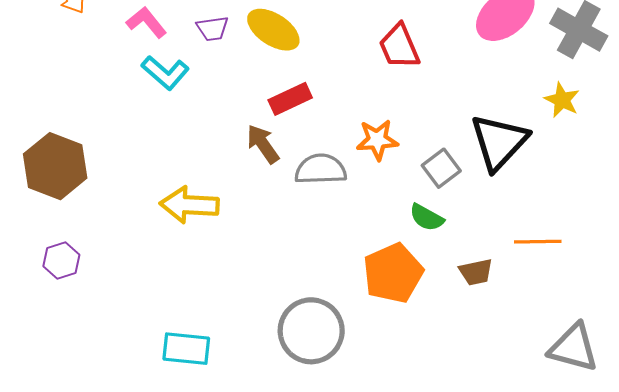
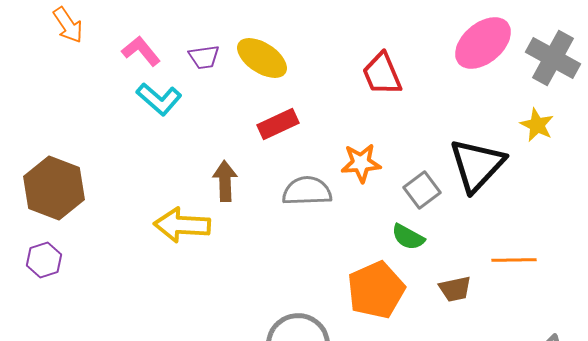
brown arrow: (263, 144) -> (225, 181), moved, turned 33
purple hexagon: (61, 261) -> (44, 260), moved

